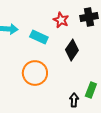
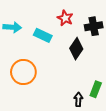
black cross: (89, 17) -> (94, 26), moved
orange circle: (35, 73) -> (23, 72), moved

